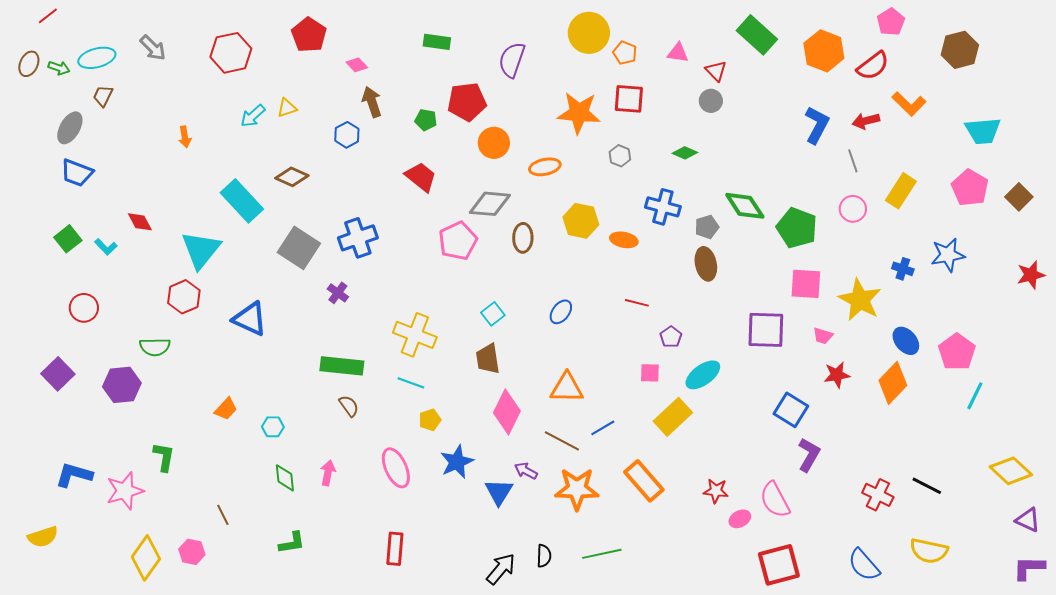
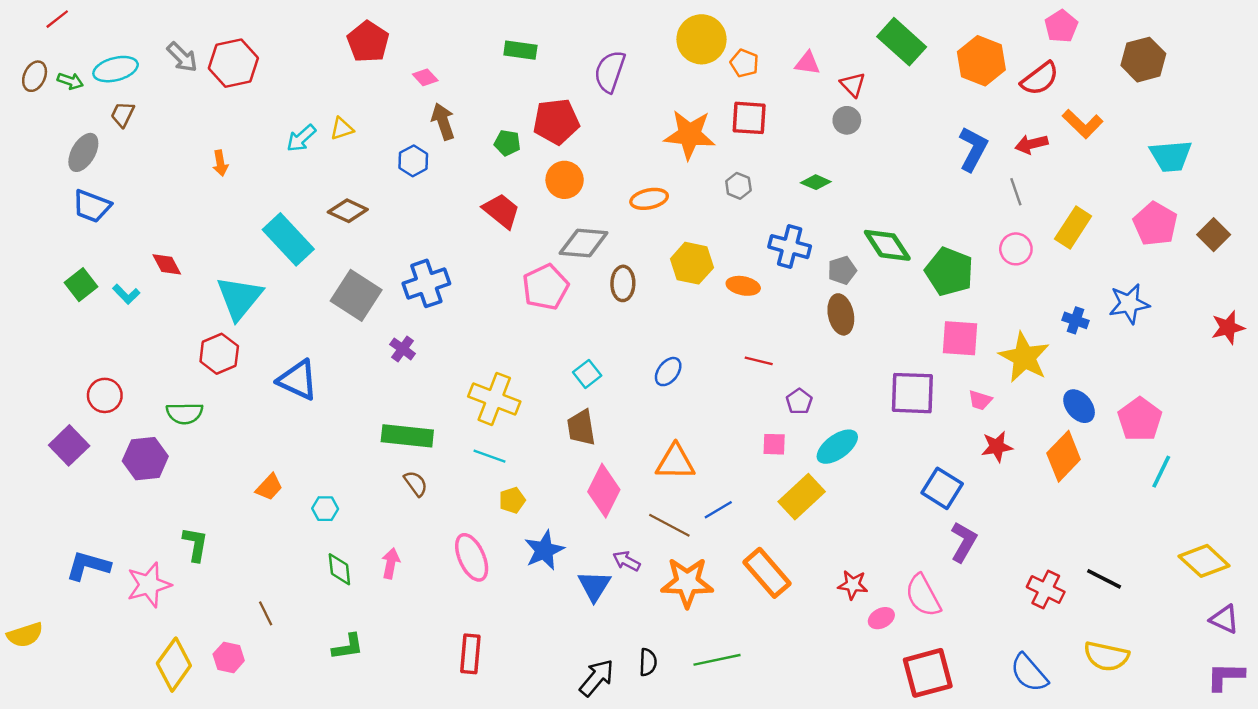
red hexagon: (231, 53) -> (233, 63), moved
orange circle: (494, 143) -> (565, 180), moved
red circle: (84, 308) -> (105, 395), moved
yellow semicircle: (43, 537) -> (25, 635), moved

